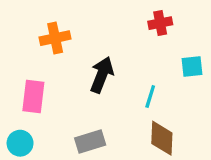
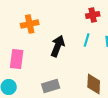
cyan line: (150, 96) -> (87, 40), moved

